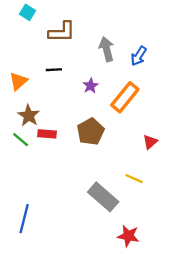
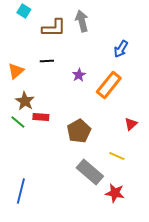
gray arrow: (107, 49) -> (82, 21), moved
brown pentagon: (91, 132) -> (79, 131), moved
red star: (128, 236) -> (115, 193), moved

